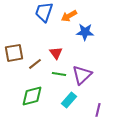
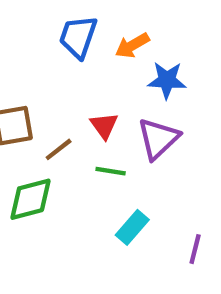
purple triangle: (82, 75) -> (158, 139), moved
green diamond: (32, 96) -> (30, 199), moved

